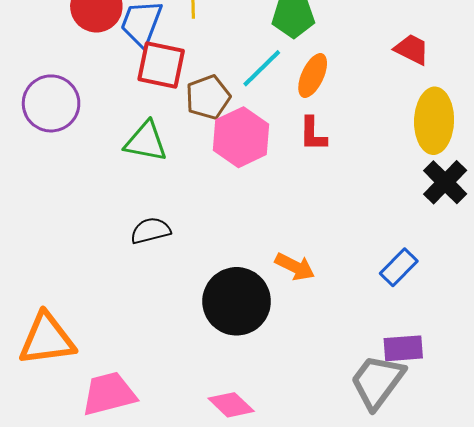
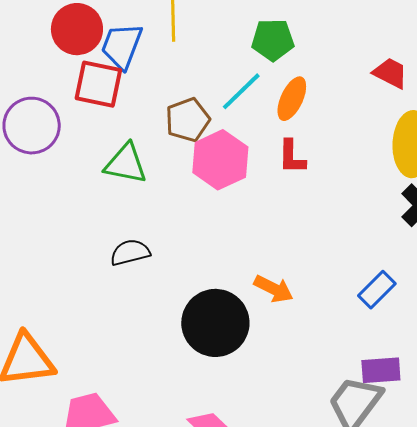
red square: (161, 65) -> (98, 84), moved

